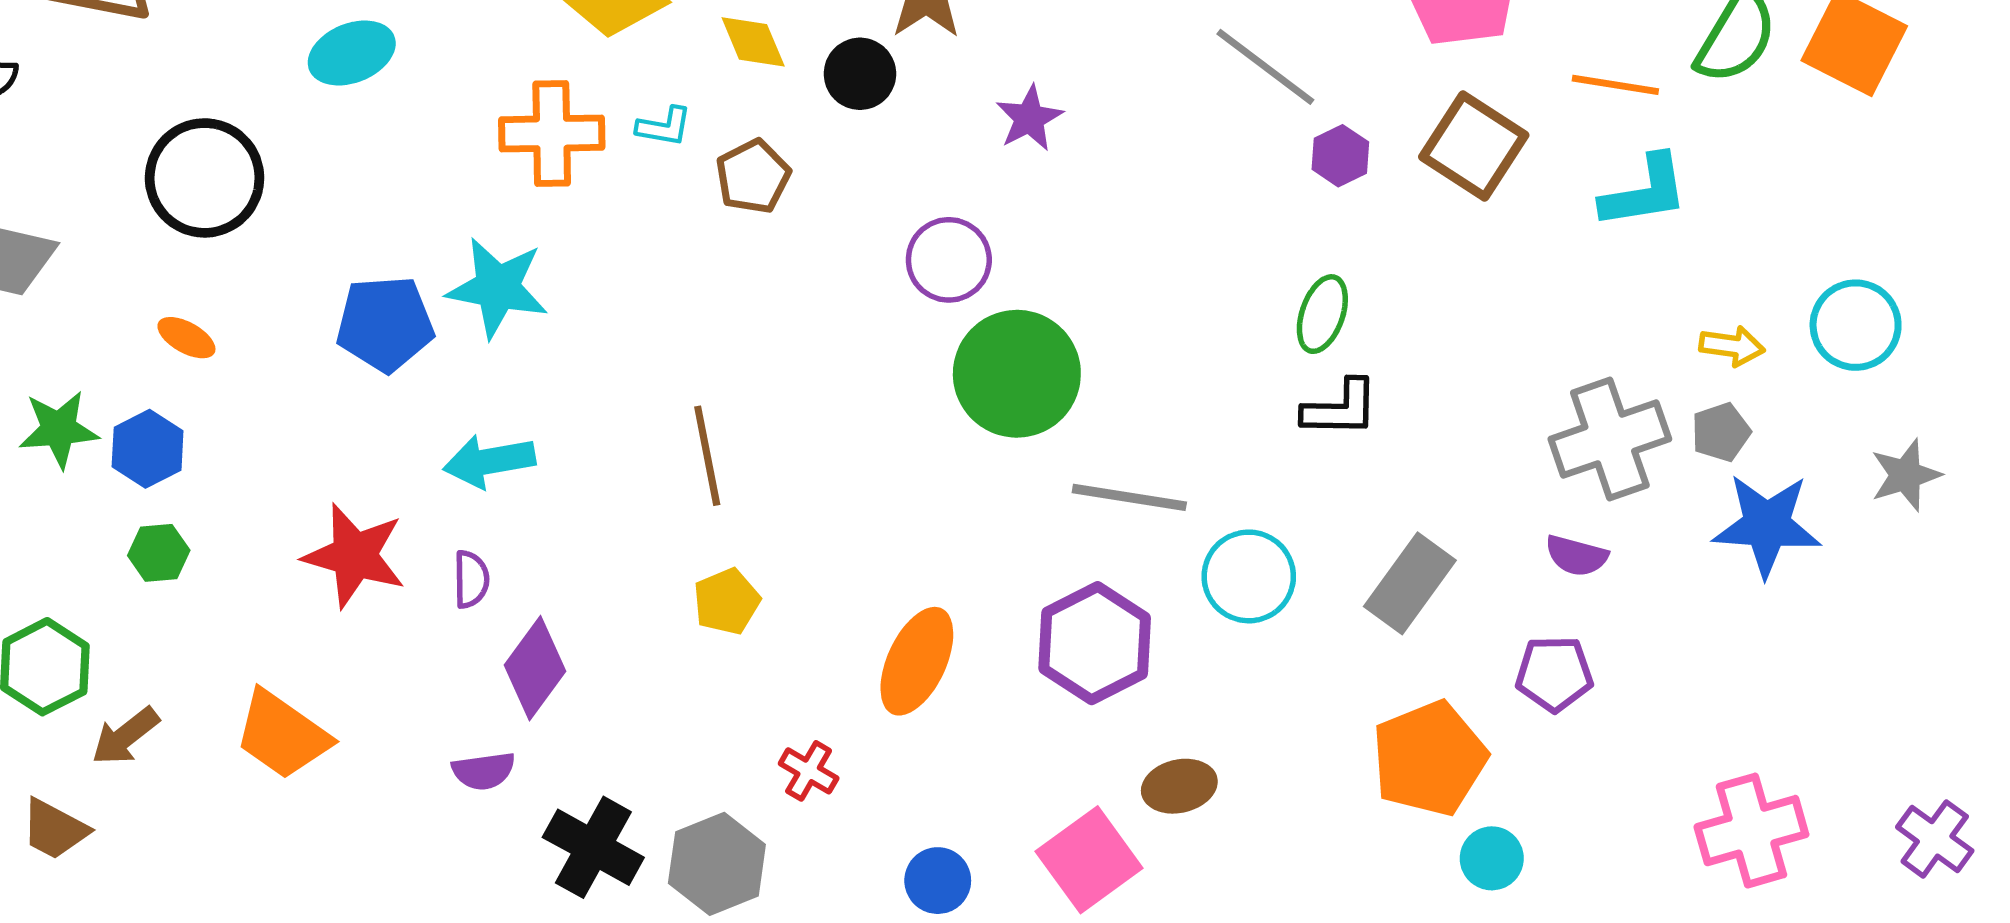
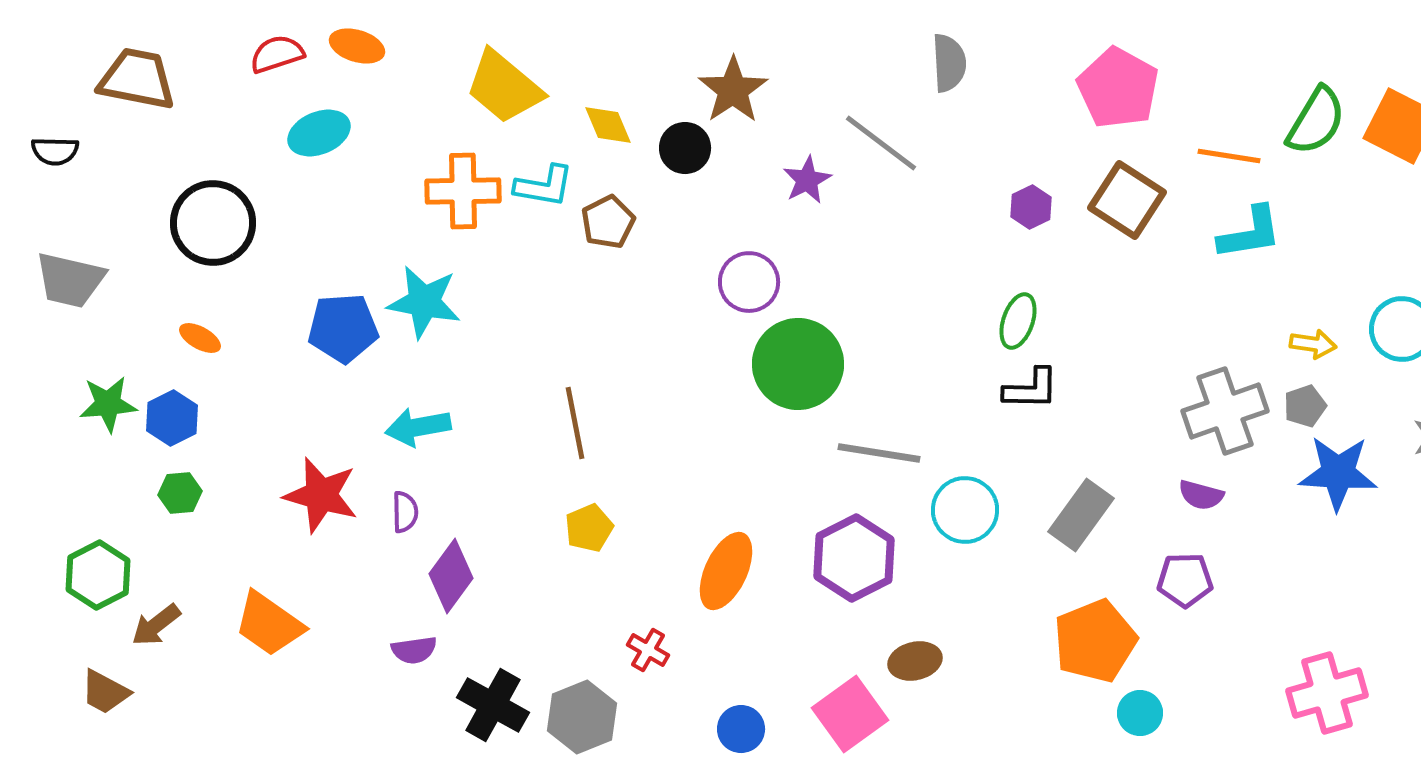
gray line: (1265, 67) -> (881, 143), moved
cyan L-shape: (664, 127) -> (544, 186), size x1.5

